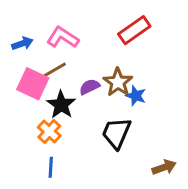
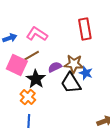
red rectangle: (134, 30) -> (85, 29), turned -65
brown star: (118, 82) -> (74, 64), turned -30
black trapezoid: (116, 133) -> (71, 83), moved, turned -55

